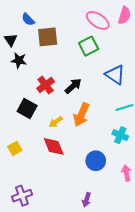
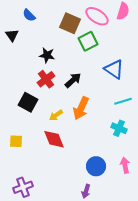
brown square: (48, 37) -> (70, 23), moved, turned 30
black star: (19, 60) -> (47, 55), moved
yellow square: (15, 148) -> (16, 141), turned 32
blue circle: (96, 161) -> (96, 166), moved

